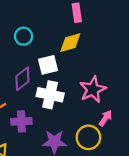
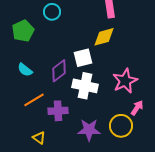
cyan circle: (23, 36) -> (52, 12), moved

